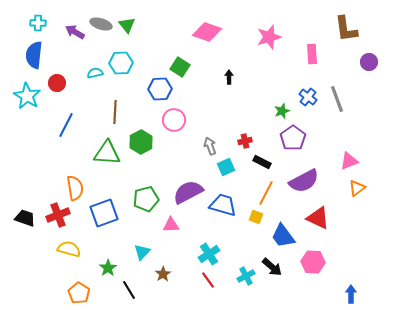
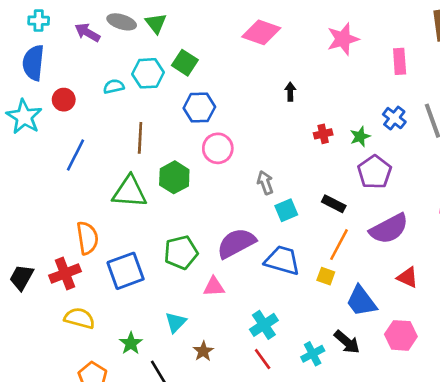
green square: (180, 67) -> (185, 63), moved
red cross: (245, 141) -> (323, 134), moved
black trapezoid: (25, 218) -> (22, 277), turned -80
red triangle: (318, 218) -> (407, 277), size x0.7

